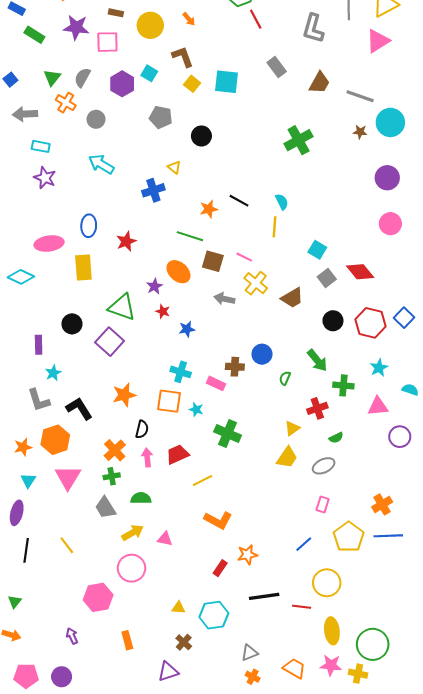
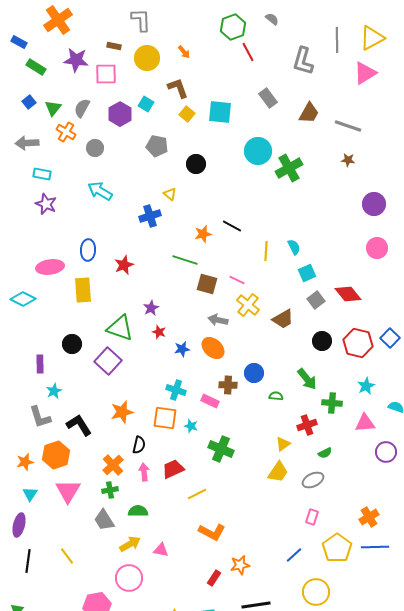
blue square: (10, 80) -> (29, 102), moved
cyan circle: (390, 122) -> (258, 151), moved
cyan semicircle: (282, 202) -> (294, 247), moved
cyan square: (317, 250) -> (307, 273), turned 36
orange ellipse: (178, 272) -> (213, 348), moved
green semicircle: (285, 378) -> (276, 396), turned 72

